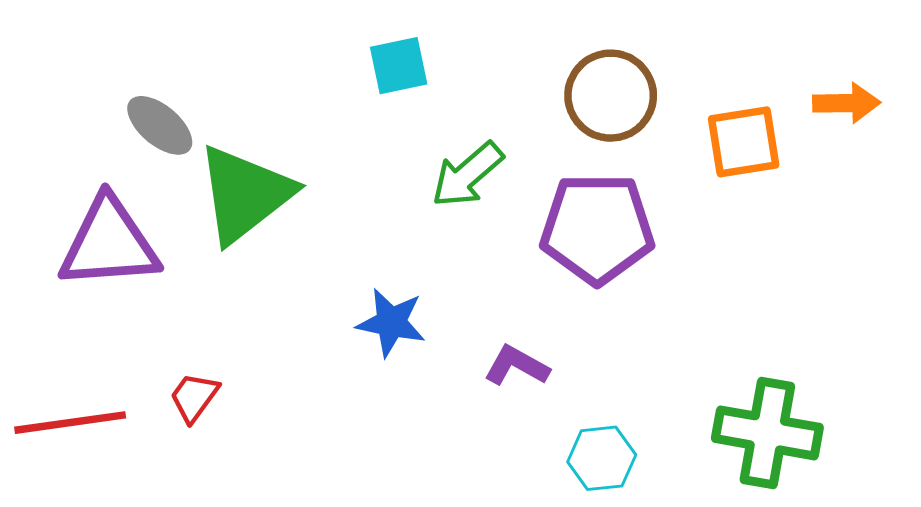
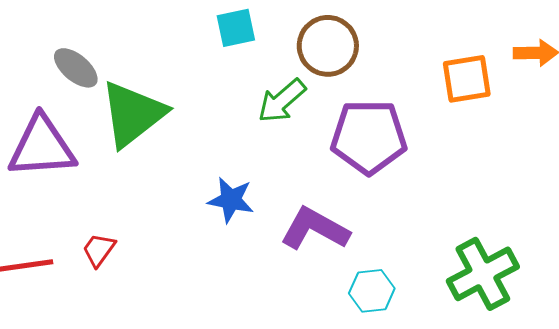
brown circle: (611, 96) -> (328, 46), moved
purple L-shape: (517, 366) -> (315, 229), size x1.6
green cross: (767, 433) -> (483, 274), turned -38

